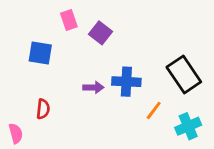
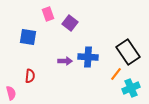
orange line: (154, 110) -> (116, 74), moved

